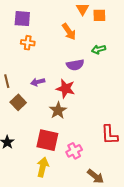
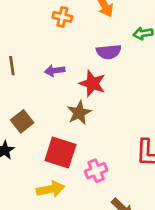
orange cross: (28, 43) -> (62, 17), moved
brown square: (18, 102) -> (22, 121), moved
yellow arrow: (43, 167) -> (51, 189), turned 60

